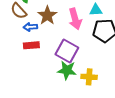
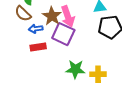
pink arrow: (75, 19) -> (68, 16), moved
purple square: (67, 51) -> (63, 34), moved

